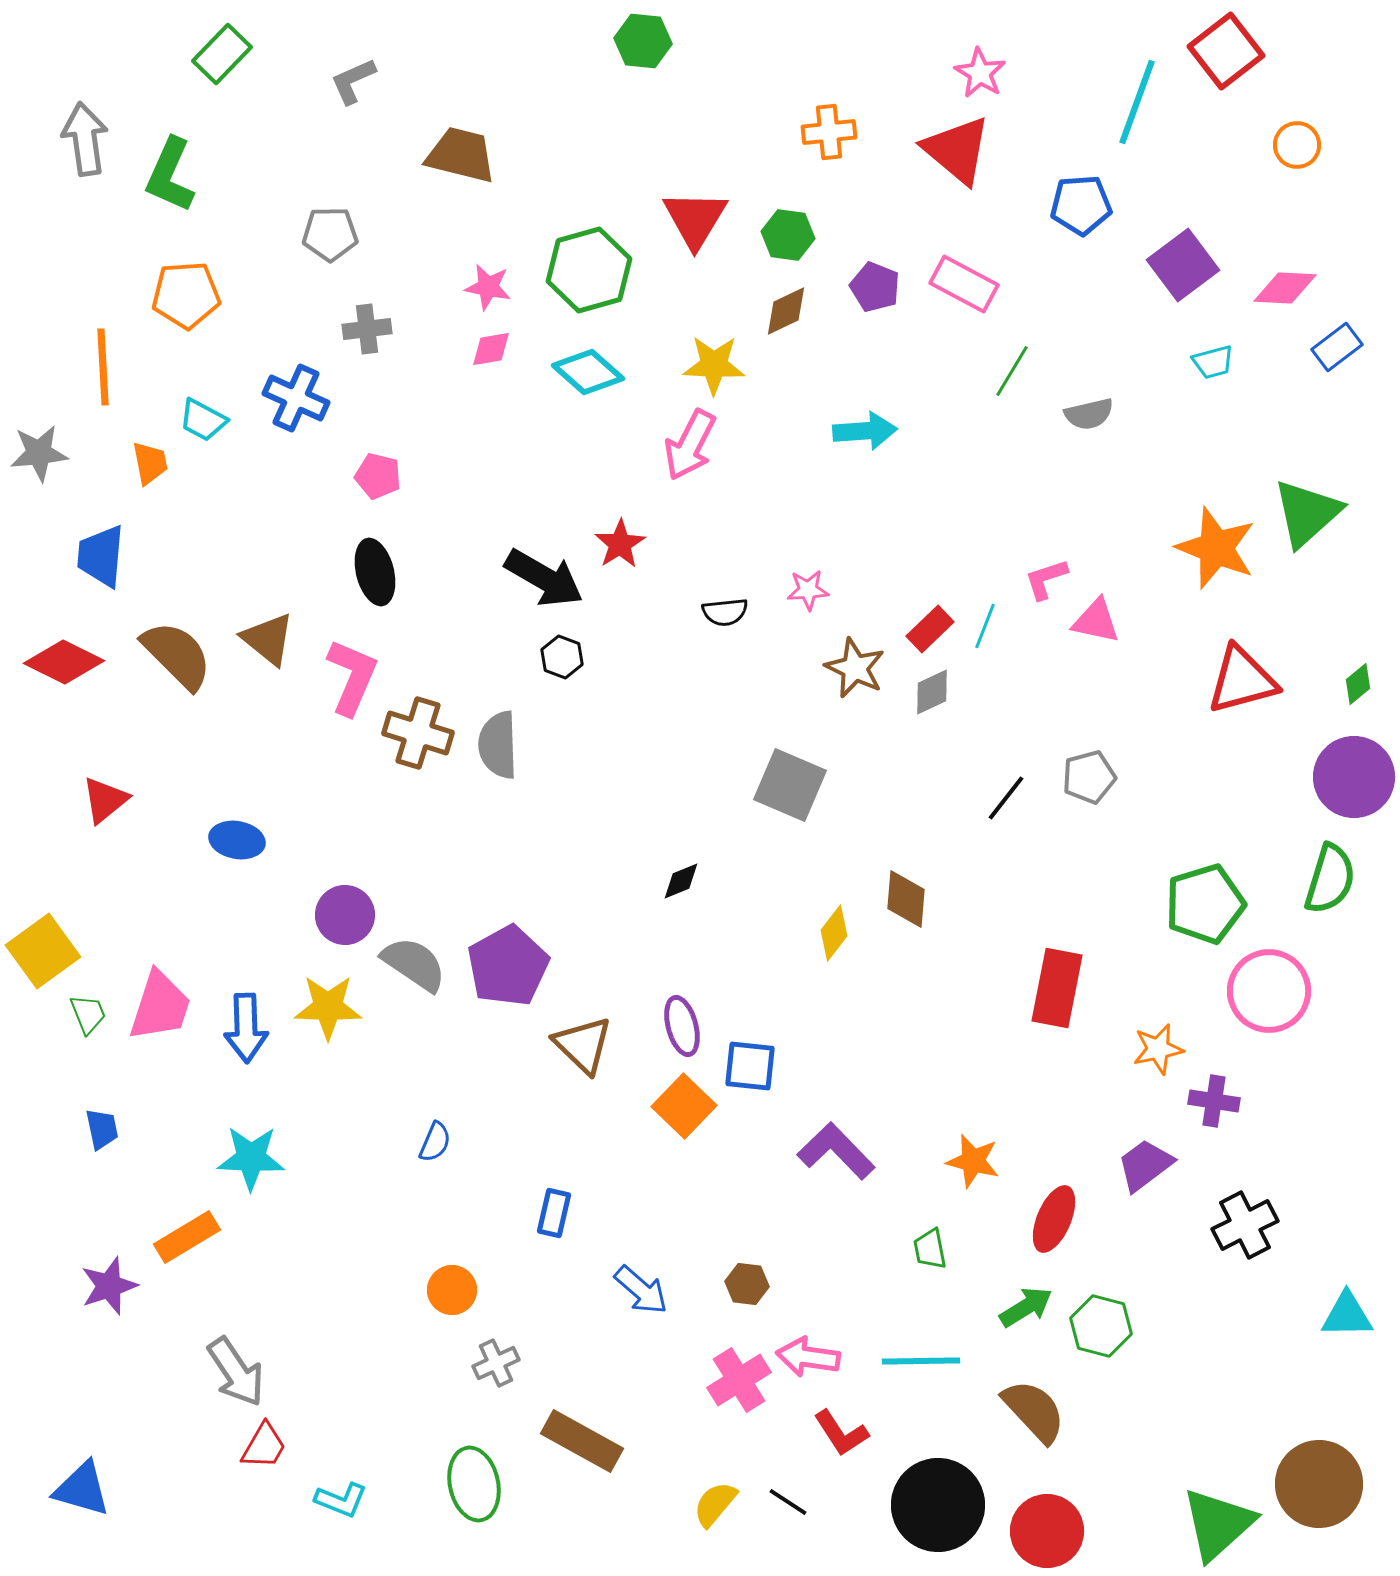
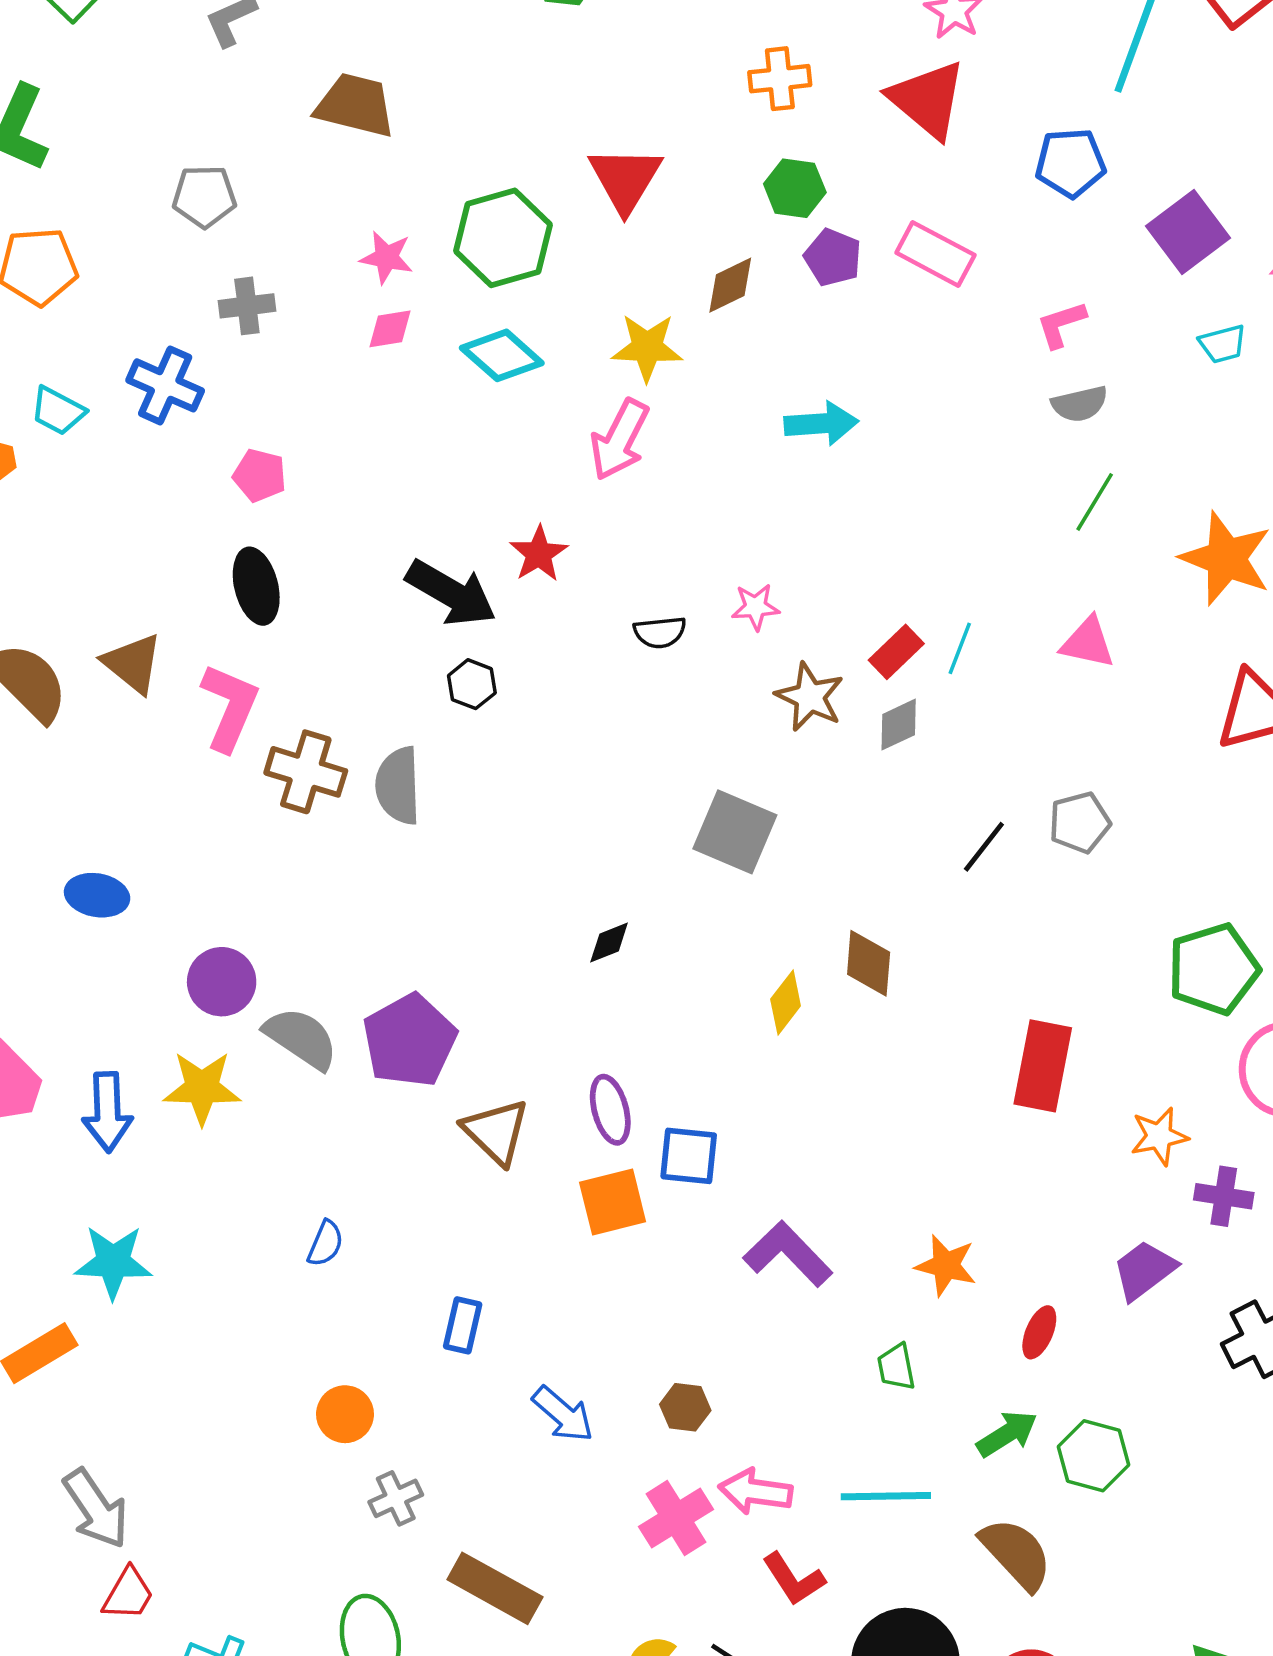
green hexagon: (788, 235) -> (795, 188), moved
green line: (1012, 371) -> (1095, 502), moved
pink L-shape: (1046, 579) -> (1061, 324), moved
orange square: (684, 1106) -> (613, 1202), turned 32
red ellipse: (1054, 1219) -> (1039, 1332), size x0.7

